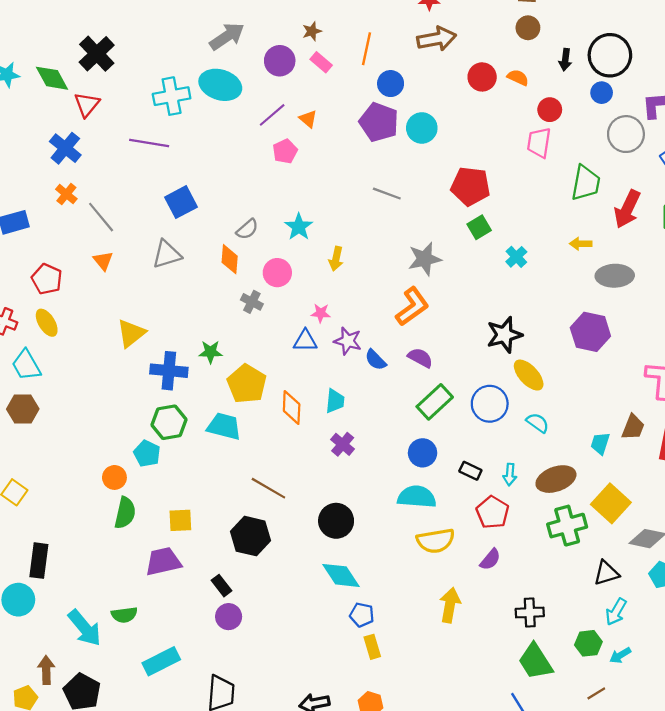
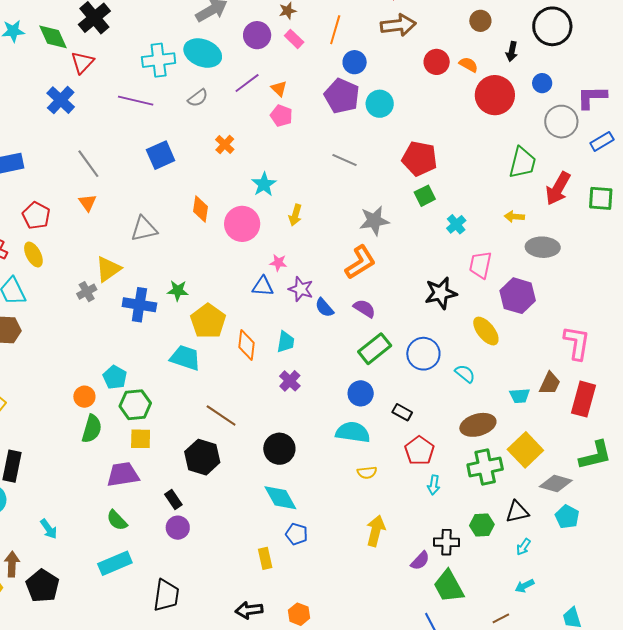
black circle: (610, 55) -> (552, 26), moved
red circle: (550, 110) -> (495, 95), size x1.8
pink trapezoid: (539, 143) -> (480, 265), moved
pink pentagon: (285, 151) -> (281, 116), moved, turned -30
orange cross: (66, 194) -> (225, 144), moved
gray semicircle: (247, 229) -> (198, 98), moved
gray triangle: (167, 254) -> (144, 229), moved
pink circle: (277, 273) -> (242, 224), size x1.4
gray cross: (252, 302) -> (87, 292), moved, turned 30
yellow ellipse: (529, 375) -> (486, 331), moved
green hexagon: (169, 422) -> (135, 405), moved
cyan trapezoid: (600, 443) -> (520, 396), turned -115
cyan arrow: (510, 475) -> (434, 485), moved
yellow semicircle: (436, 541) -> (367, 473), size x0.6
purple semicircle: (490, 559) -> (420, 561), moved
cyan arrow: (616, 612) -> (523, 547), size x0.7
green semicircle: (124, 615) -> (117, 520), moved, turned 50
cyan arrow: (85, 628) -> (49, 529), size x0.6
green hexagon: (588, 643) -> (482, 525), moved
yellow rectangle: (372, 647) -> (265, 558), moved

